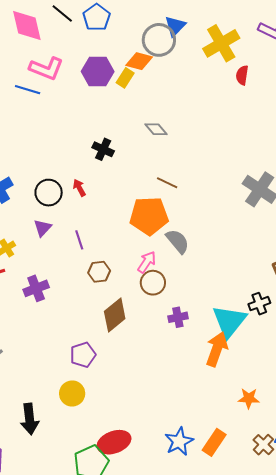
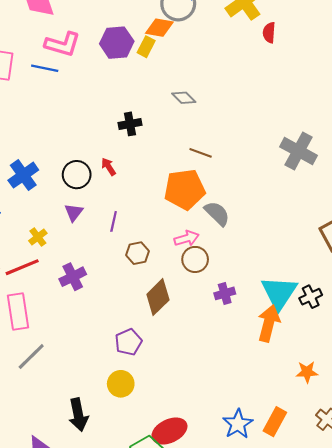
black cross: (103, 149) -> (130, 124), turned -30
purple line: (79, 240) -> (114, 221), turned 36
pink arrow: (147, 262) -> (187, 238), turned 45
black cross: (259, 304) -> (311, 297), moved

